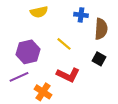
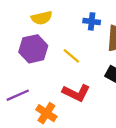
purple hexagon: (28, 52) -> (33, 49), moved

